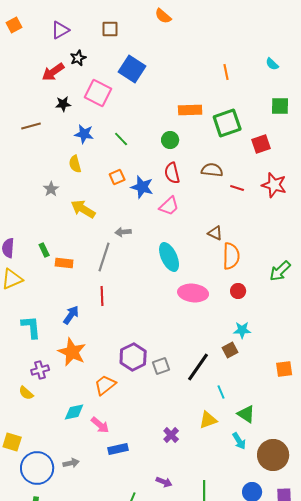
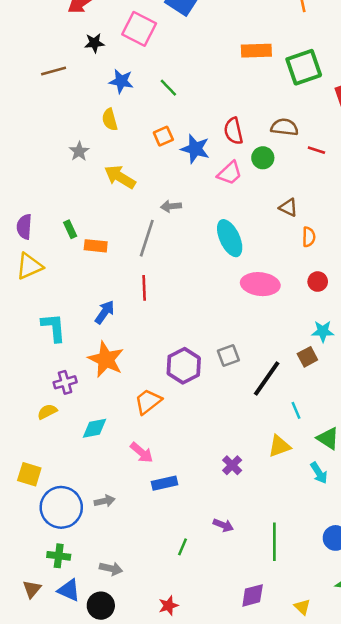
green circle: (170, 140) -> (263, 158), moved
orange semicircle: (231, 256) -> (309, 237), size x0.6
gray square: (161, 366) -> (228, 356), moved
yellow semicircle: (26, 393) -> (47, 412), turned 112
cyan diamond: (74, 412) -> (94, 428), moved

